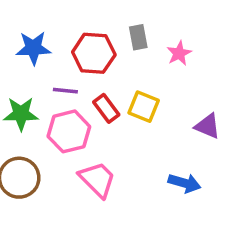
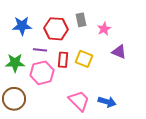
red rectangle: (106, 108) -> (63, 60), turned 42
purple triangle: (208, 126) -> (119, 52), moved
pink trapezoid: (97, 179) -> (79, 101), moved

